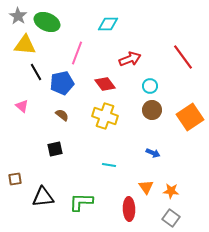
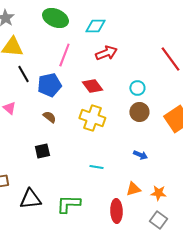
green ellipse: (47, 22) -> (55, 18), moved
red arrow: (130, 59) -> (106, 53), moved
orange triangle: (146, 187) -> (133, 189), turned 49

